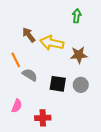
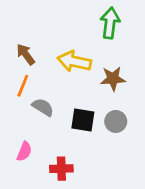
green arrow: (77, 16) -> (110, 23), size x1.5
brown arrow: (29, 35) -> (26, 54), moved
orange line: (16, 60) -> (23, 86), turned 49

